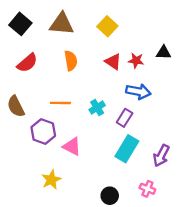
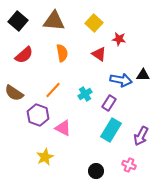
black triangle: (163, 53) -> (143, 75), moved
red star: (136, 61) -> (119, 39), moved
orange line: (60, 103) -> (53, 90), turned -48
brown semicircle: (16, 106) -> (14, 93), turned -30

